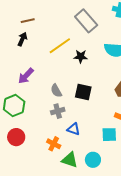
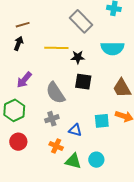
yellow line: (60, 46) -> (56, 48), turned 40
gray semicircle: (56, 91) -> (55, 93), size x1.6
black square: (83, 92) -> (83, 82), moved
gray cross: (58, 111) -> (52, 119), moved
cyan square: (109, 135) -> (102, 121), moved

